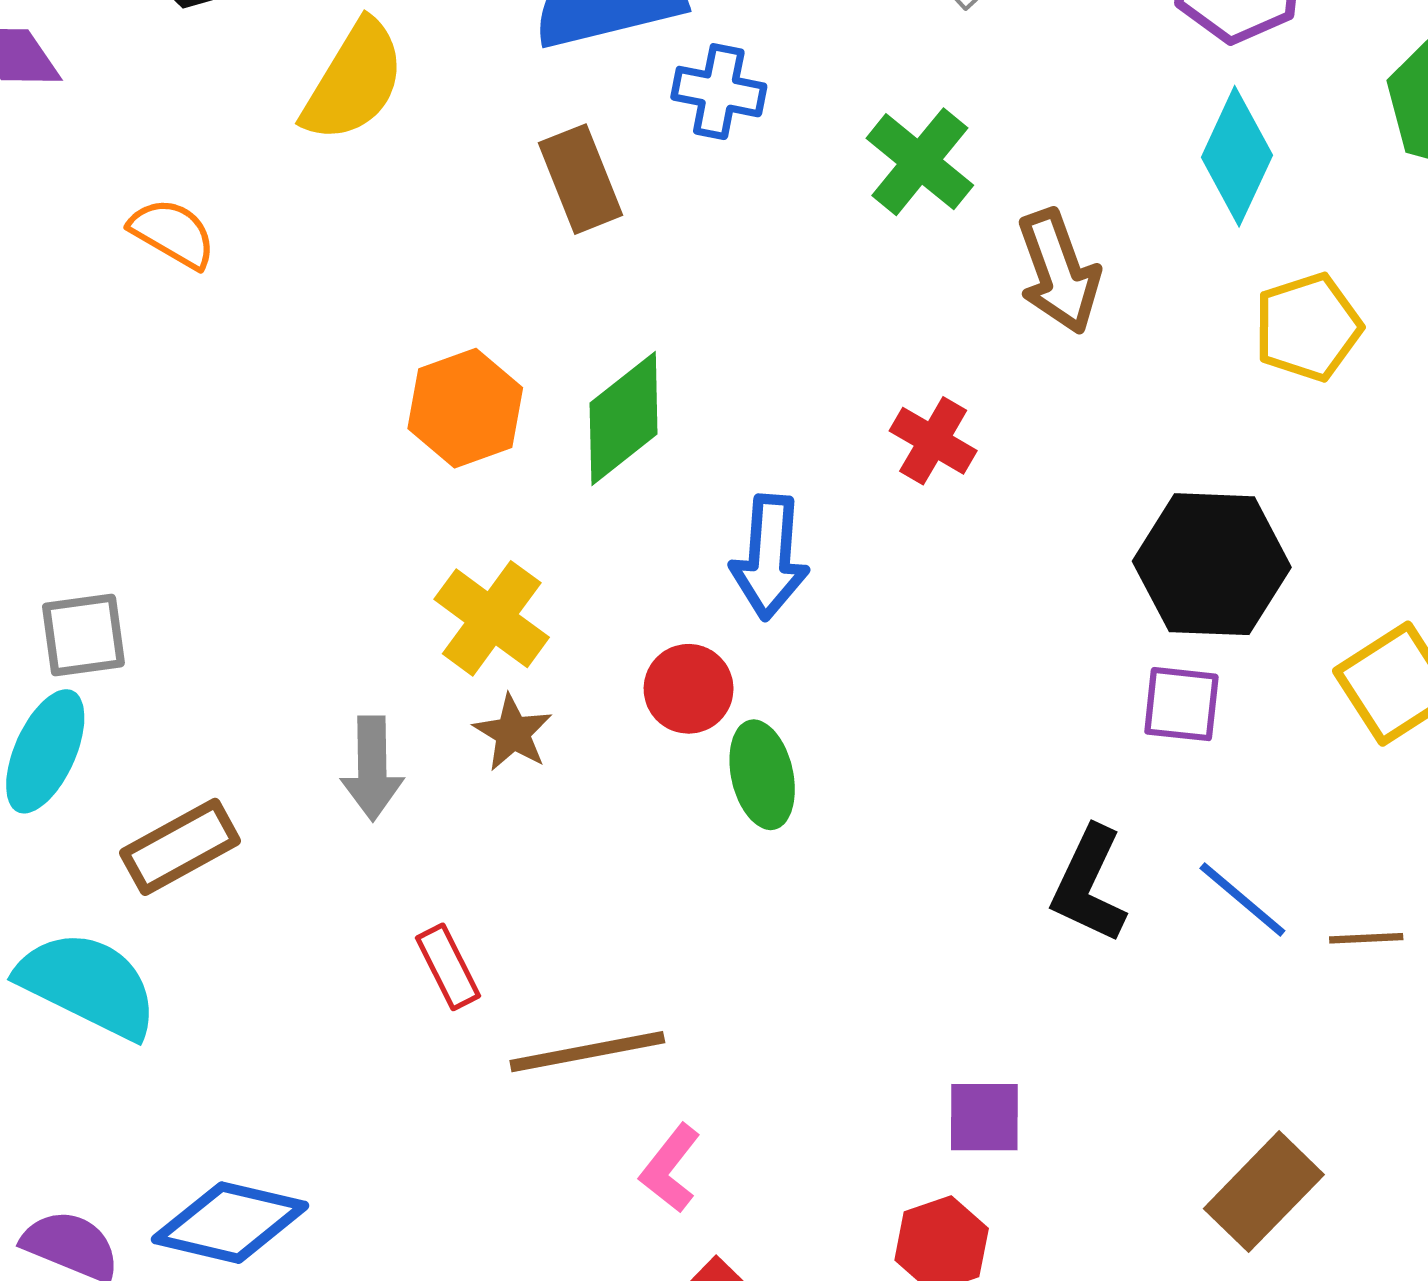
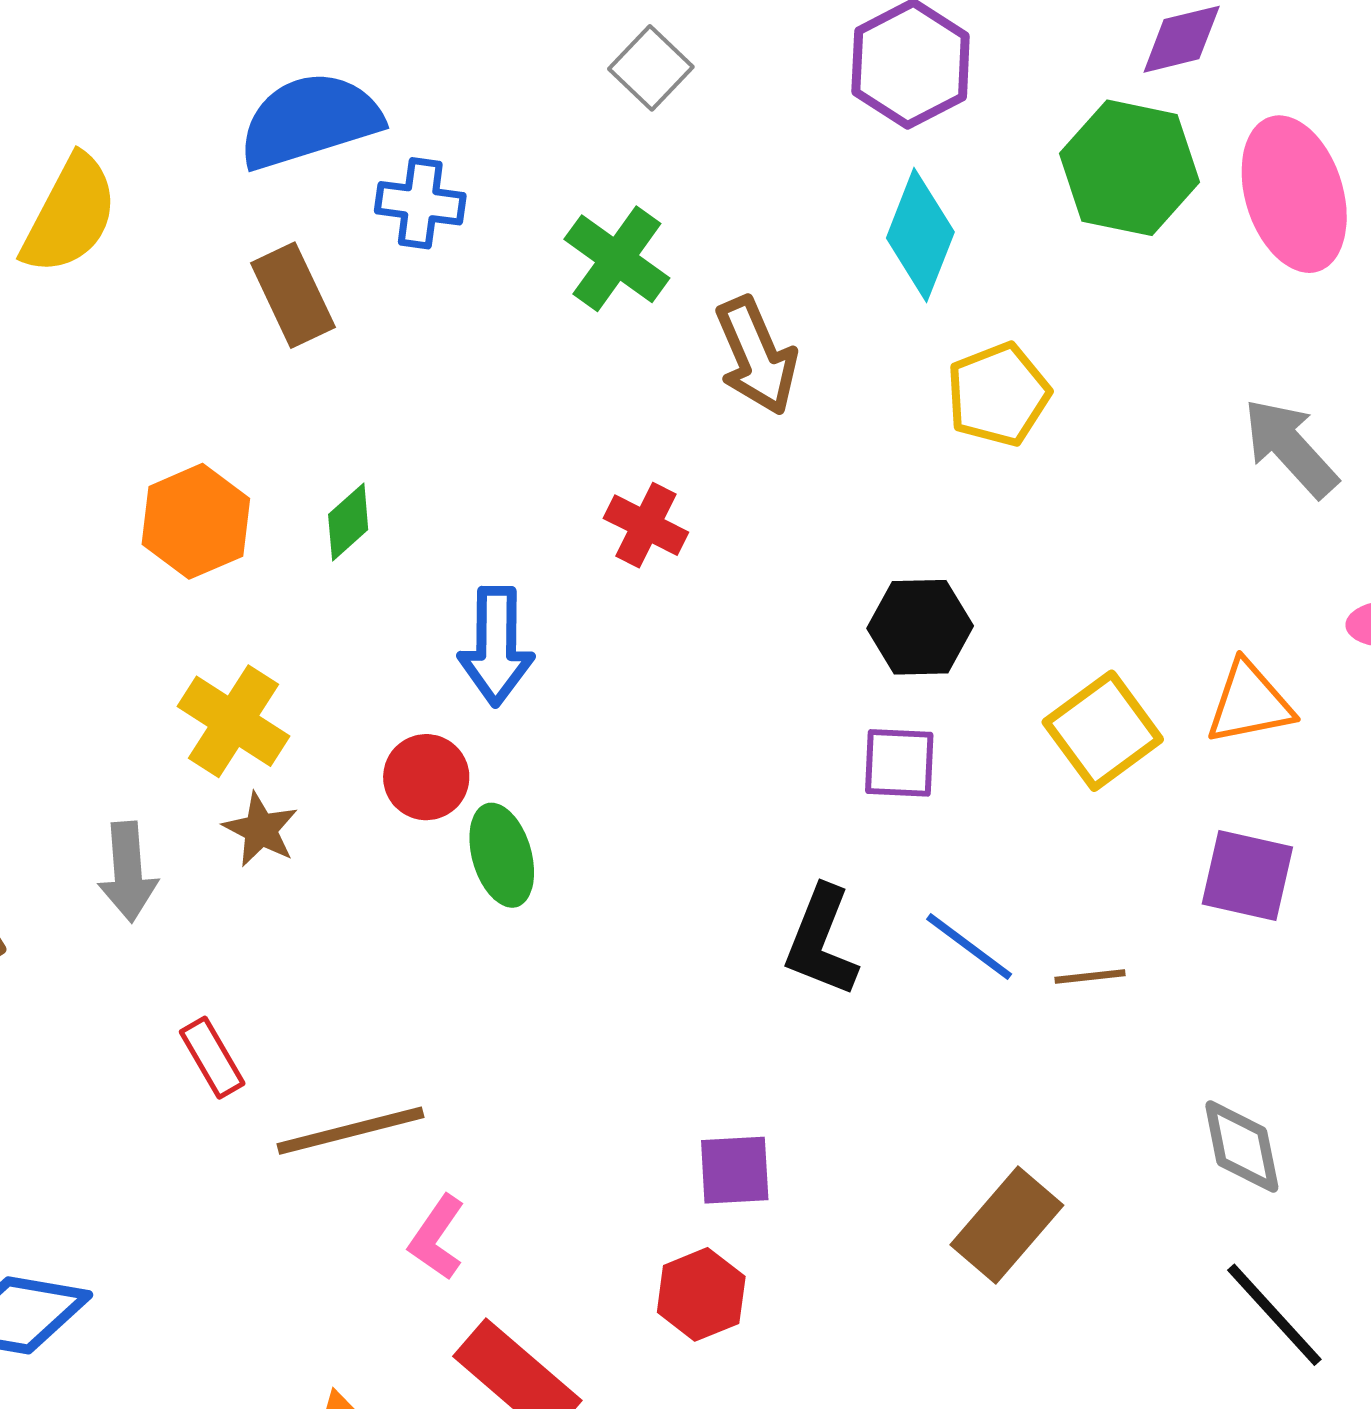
green diamond: (624, 418) -> (348, 522), size x0.6
black hexagon: (1212, 564) -> (920, 627), size x0.7

